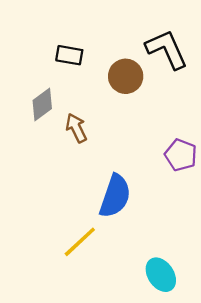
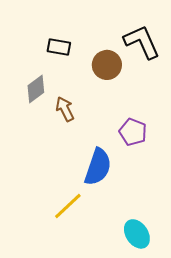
purple pentagon: (181, 155) -> (133, 132), moved

